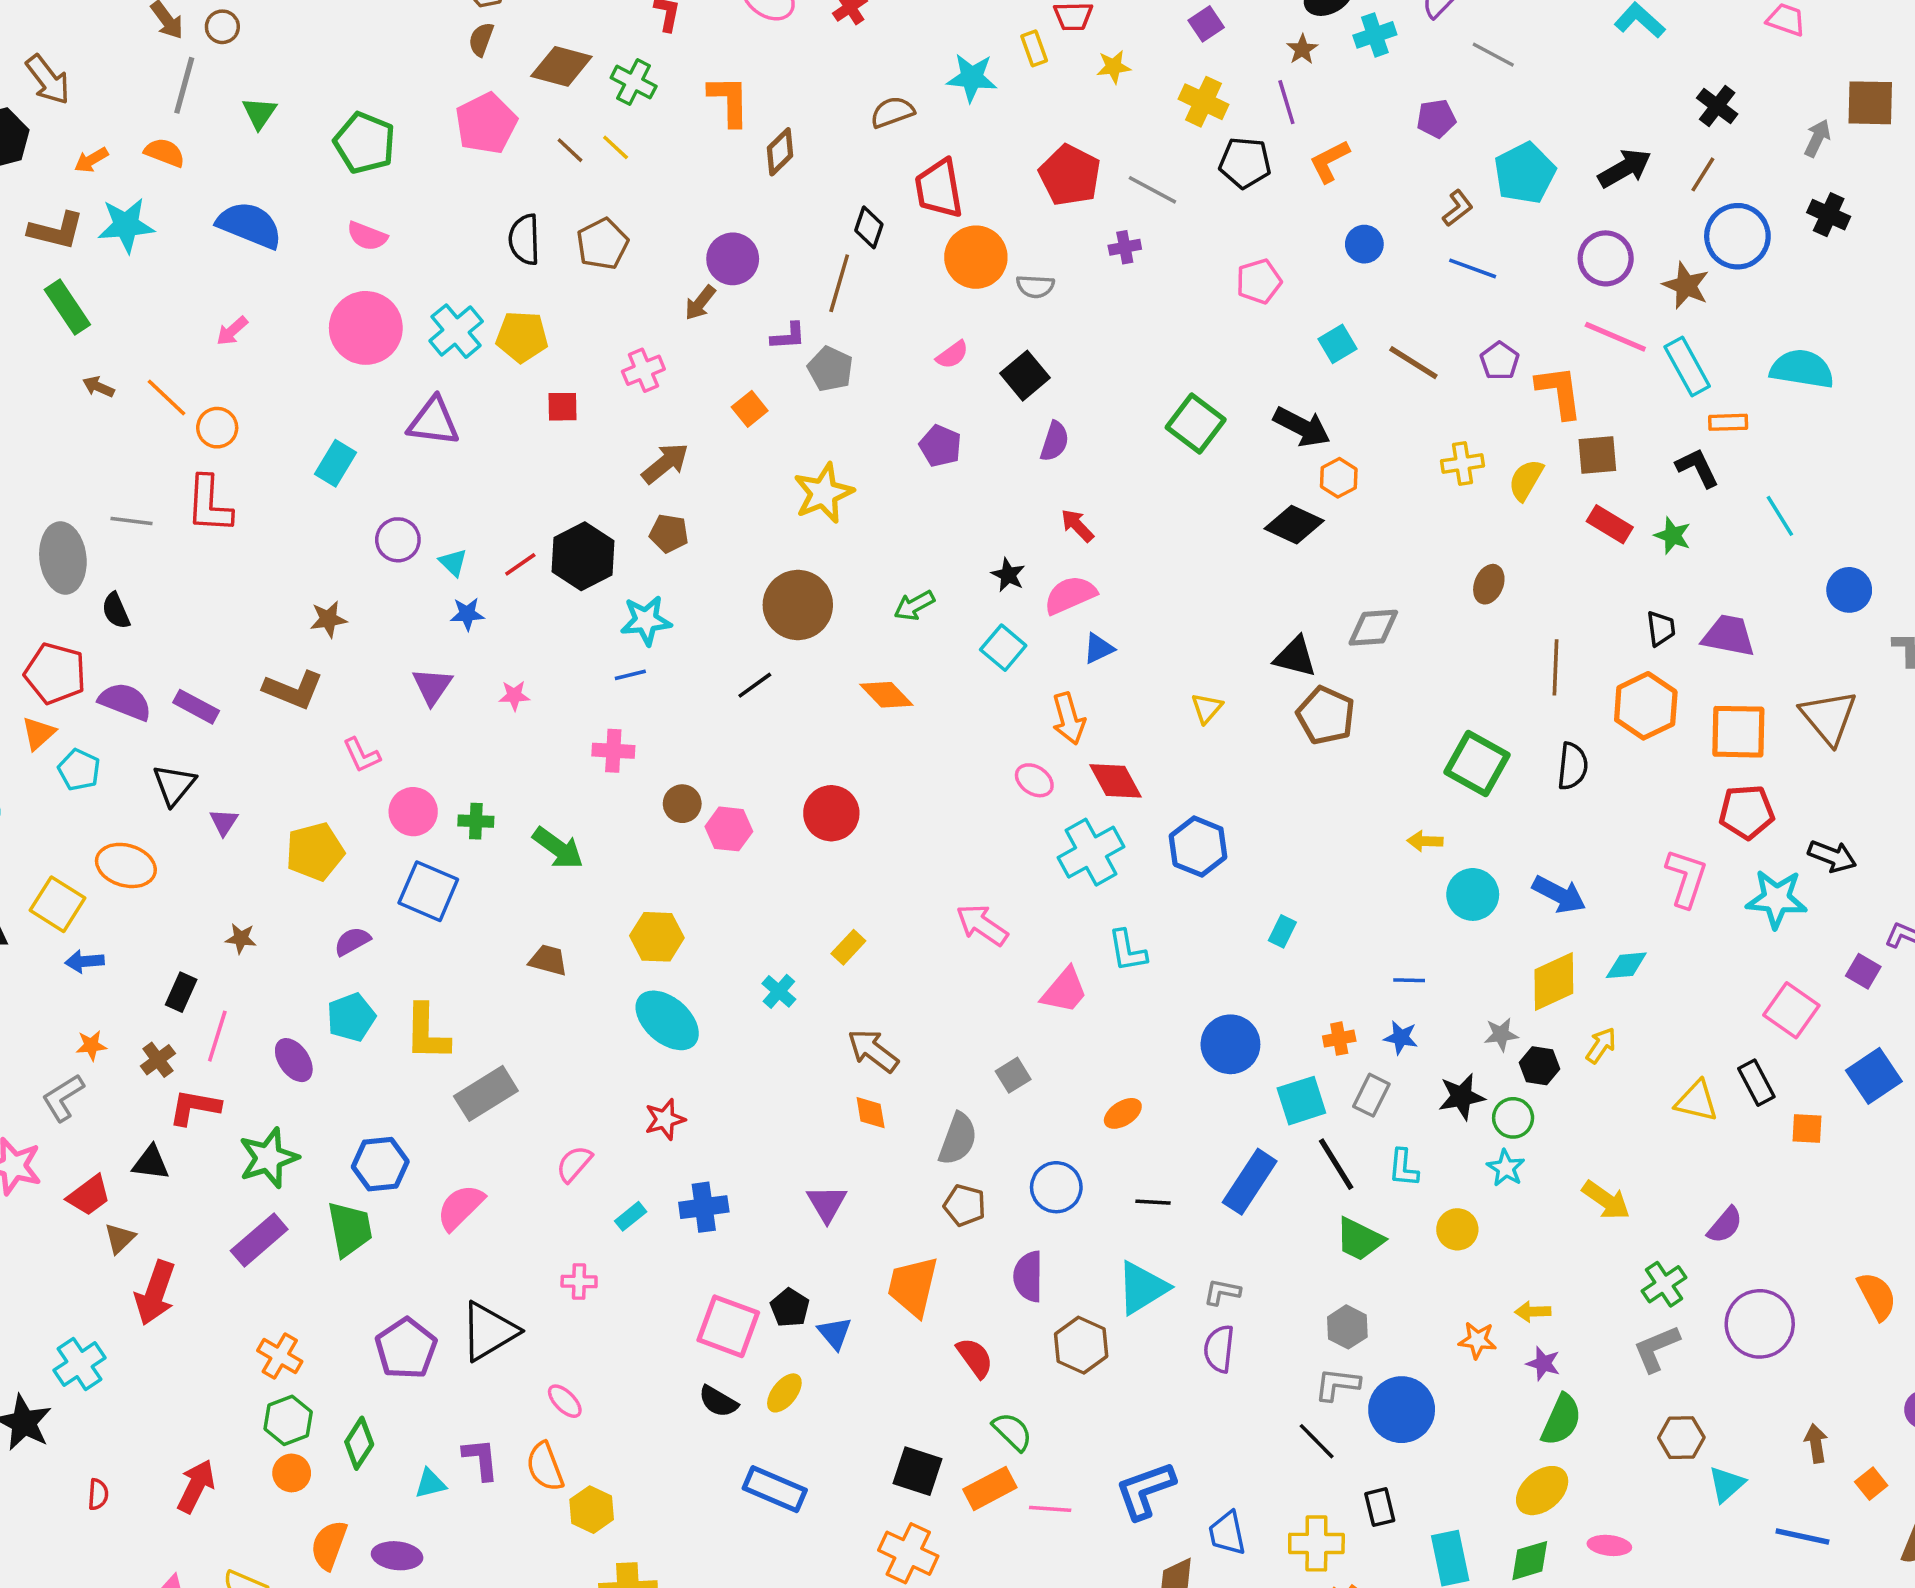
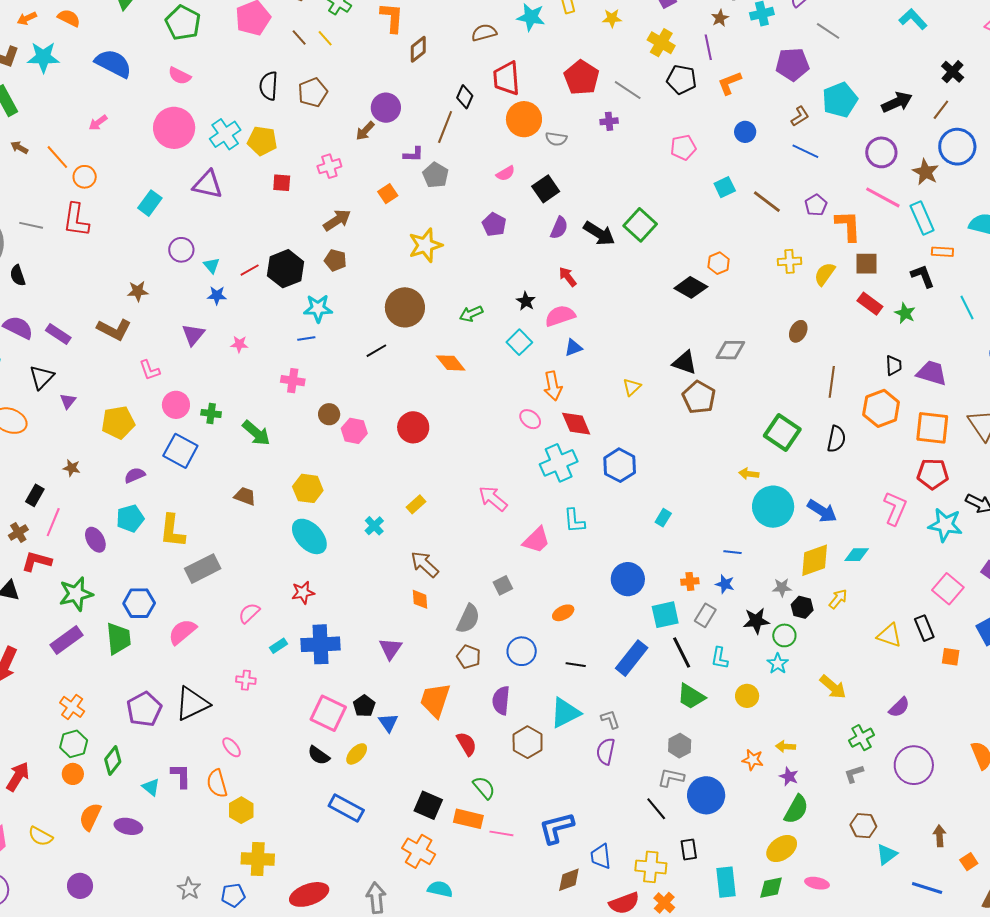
purple pentagon: (1436, 119) -> (792, 64), size x1.5
black arrow: (1302, 427) -> (599, 233), moved
cyan circle: (1473, 894) -> (773, 507), size x1.4
blue cross: (704, 1207) -> (320, 644), size x1.4
gray L-shape: (1222, 1292) -> (610, 719), turned 55
gray L-shape: (1656, 1348) -> (854, 774), size x0.7
cyan triangle: (430, 1484) -> (151, 787), turned 48
orange rectangle: (990, 1488) -> (468, 819), turned 36

